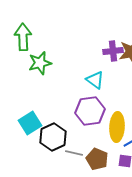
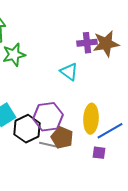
purple hexagon: (90, 111) -> (48, 117), moved
brown pentagon: (97, 159) -> (62, 138), moved

